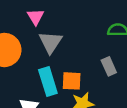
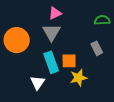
pink triangle: (36, 17) -> (55, 13), moved, turned 40

